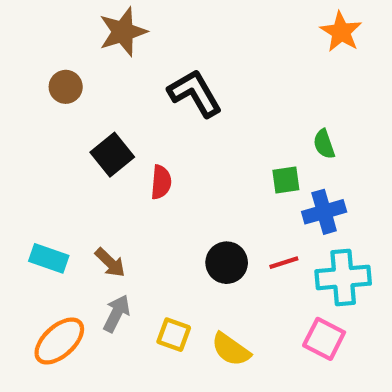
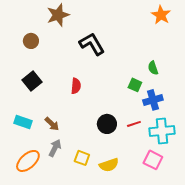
black square: (112, 155) -> (32, 81), moved
green square: (286, 180) -> (135, 85), turned 32
yellow semicircle: (231, 349) -> (109, 165), turned -54

